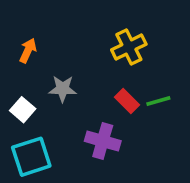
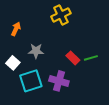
yellow cross: (129, 47) -> (61, 15), moved
cyan square: (31, 157) -> (31, 81), moved

